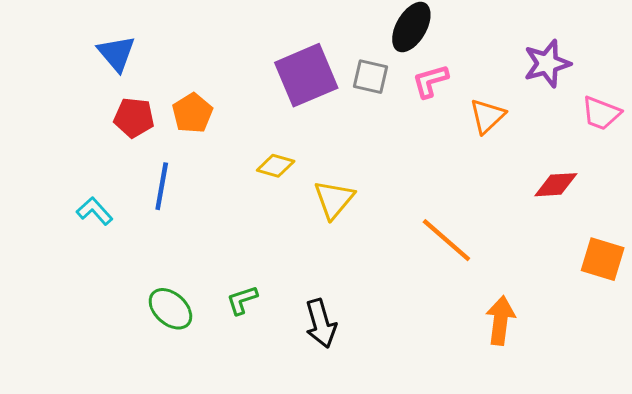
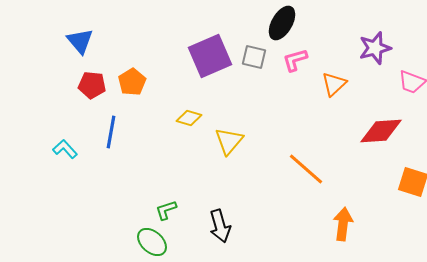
red diamond: (556, 185) -> (381, 131), size x1.4
green ellipse: (170, 309) -> (152, 242), moved

